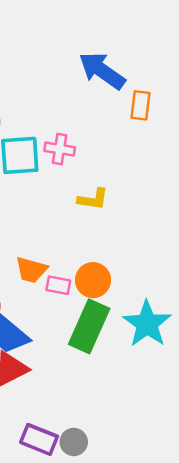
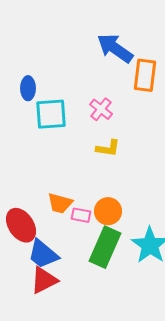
orange rectangle: (141, 105) -> (145, 75), size x1.4
pink cross: (60, 149) -> (101, 109), moved, turned 30

